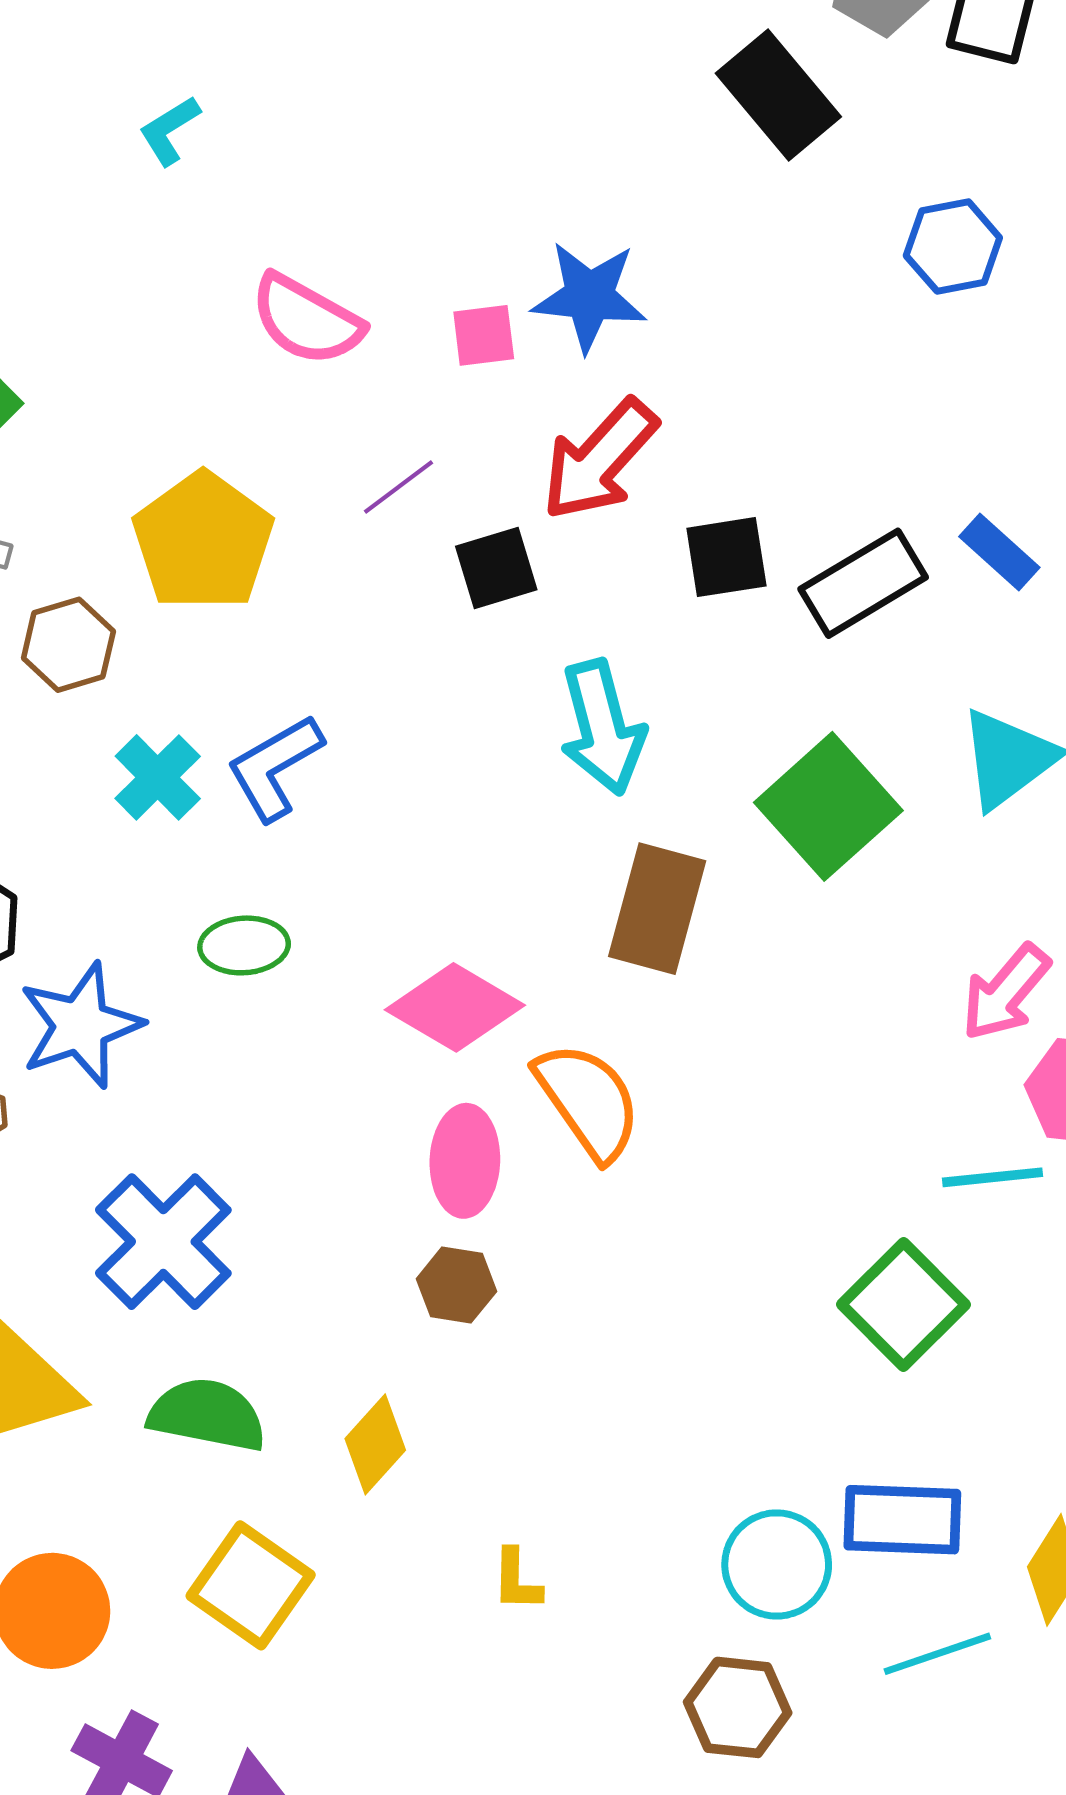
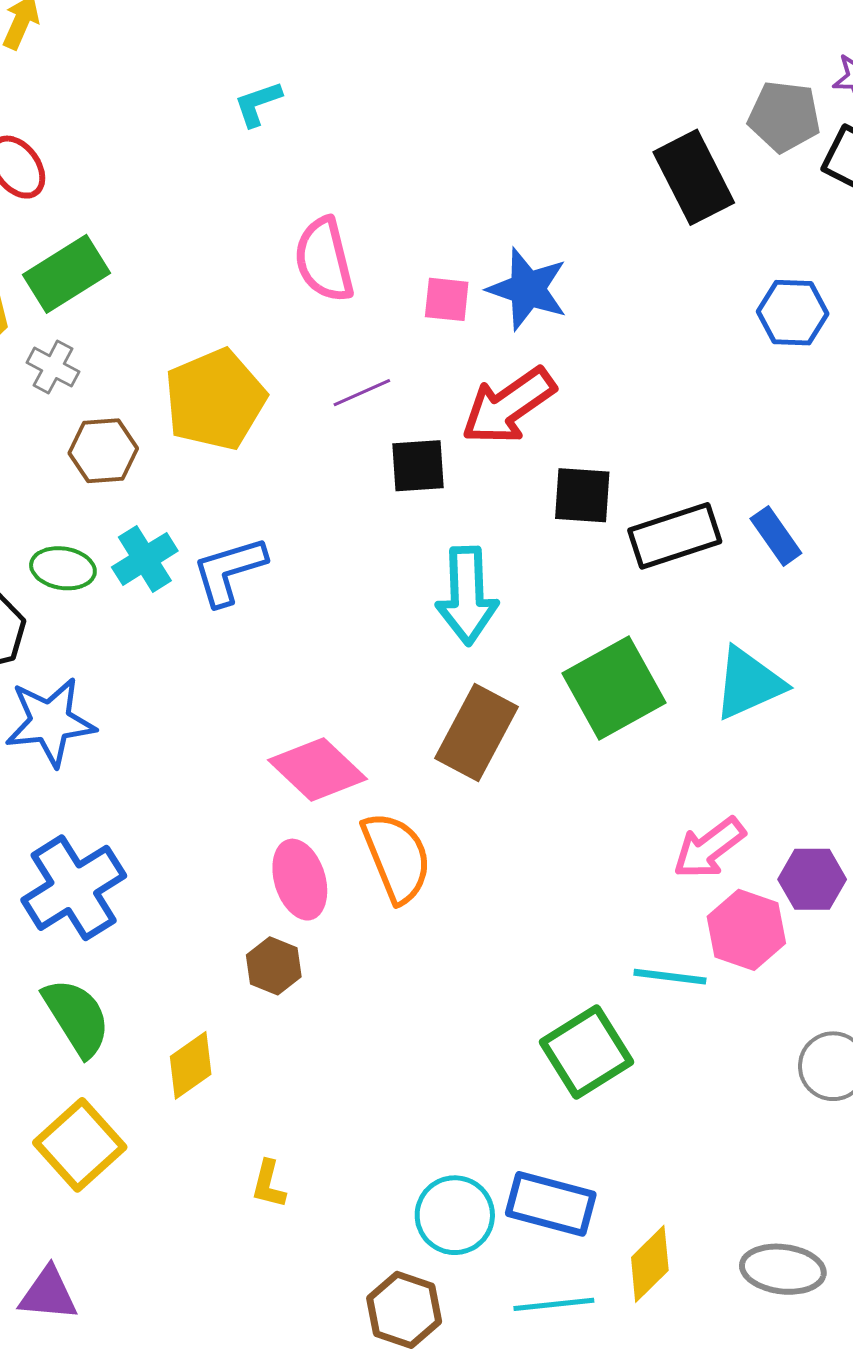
pink semicircle: (307, 320) -> (324, 260), turned 34
green ellipse: (244, 945) -> (63, 568), moved
pink ellipse: (465, 1161) -> (300, 880), turned -32
green semicircle: (207, 1415) -> (77, 1017), turned 34

